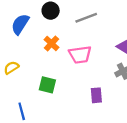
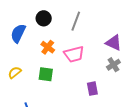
gray line: (86, 18) -> (76, 21), turned -42
green square: (47, 85) -> (46, 74), moved

